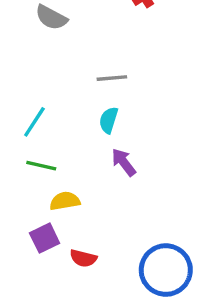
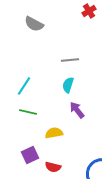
yellow semicircle: (65, 201) -> (54, 133), moved

